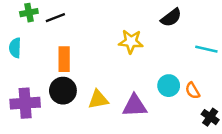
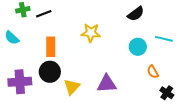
yellow star: (131, 42) -> (91, 33), moved
cyan semicircle: (15, 48) -> (12, 38), turned -49
cyan circle: (169, 86) -> (138, 47), moved
yellow triangle: (98, 99) -> (72, 87), moved, turned -36

